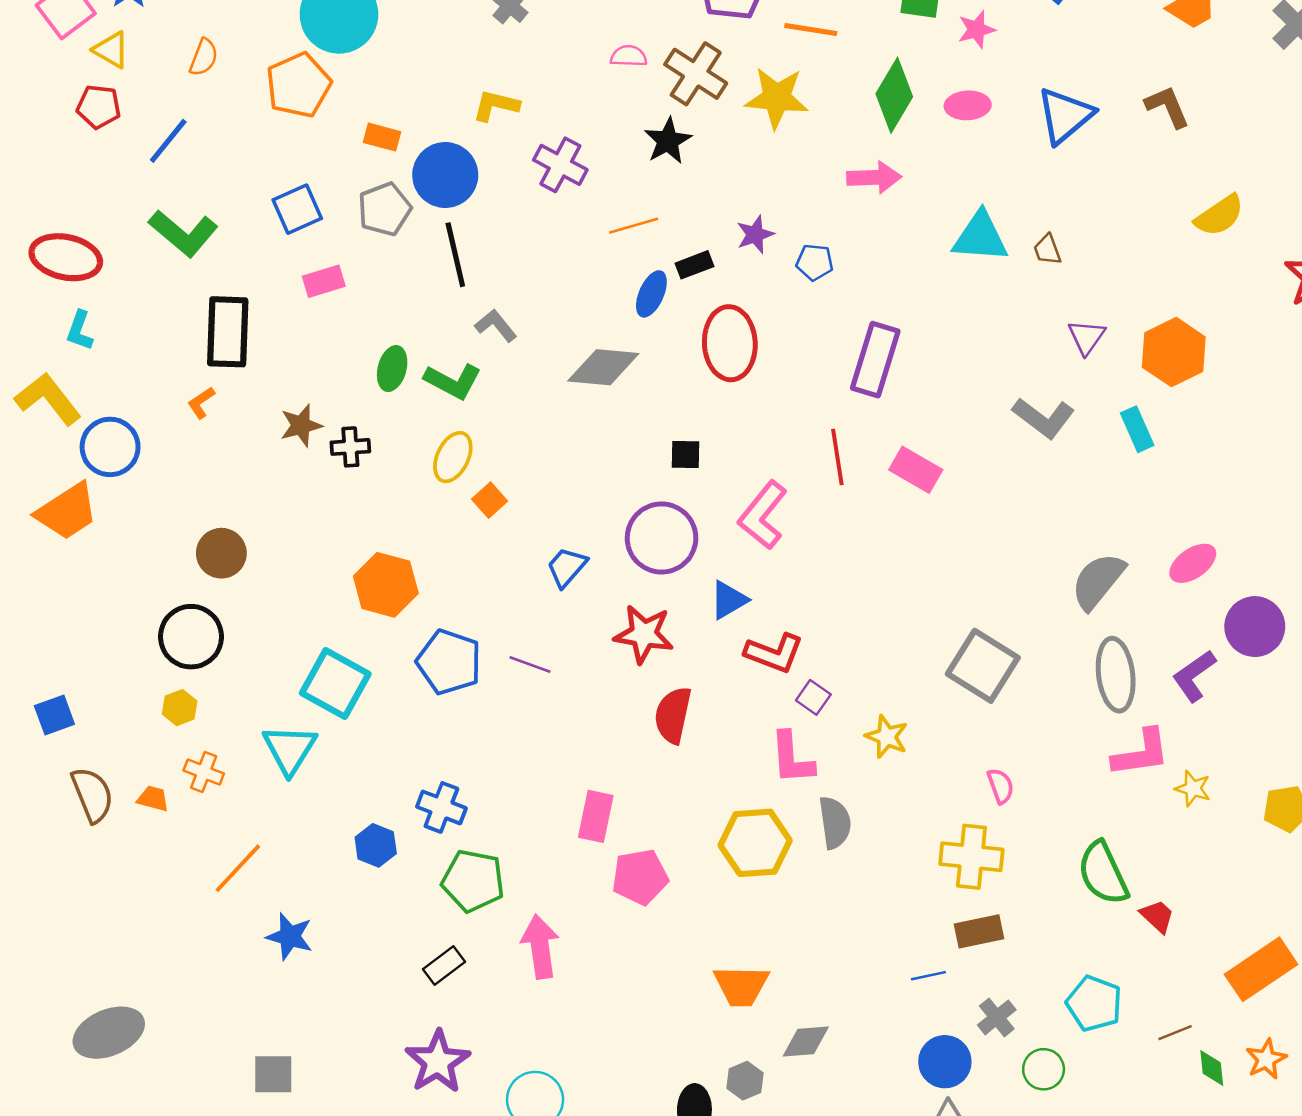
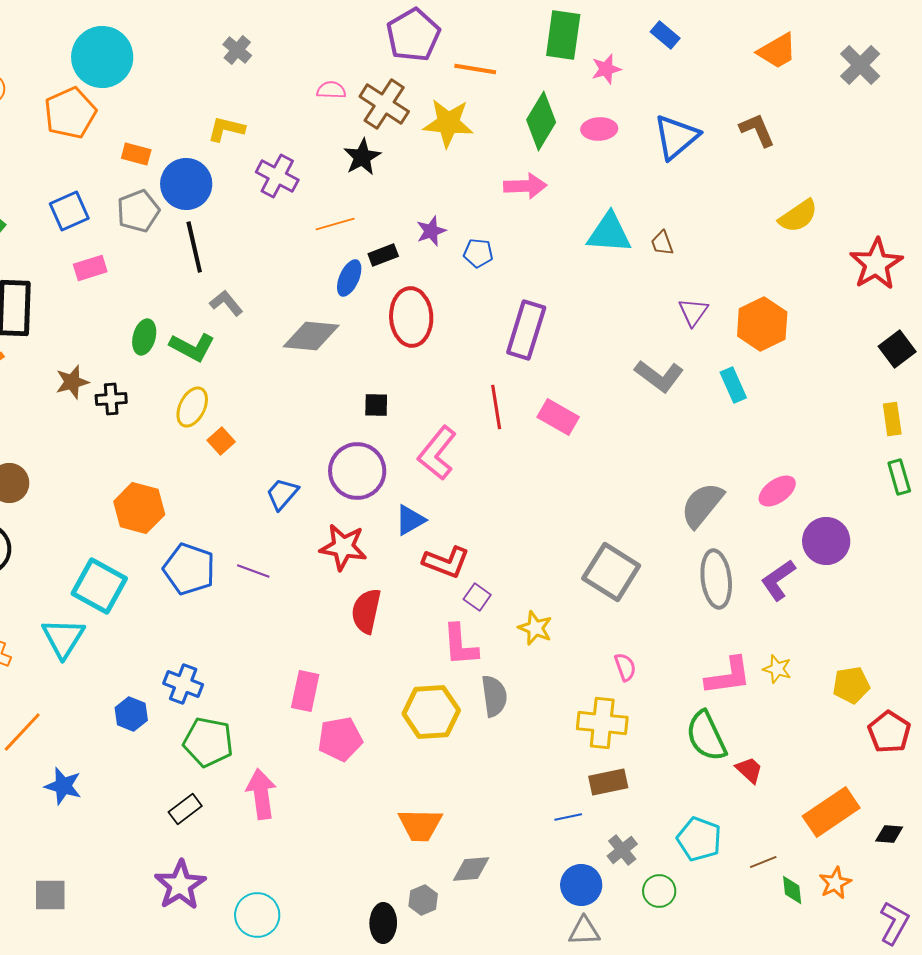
pink L-shape: (1141, 753) -> (728, 676), moved

